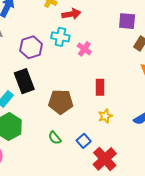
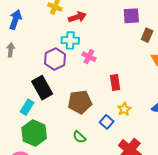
purple hexagon: (31, 47) -> (55, 59), moved
pink cross: (84, 49) -> (89, 57), moved
blue square: (84, 141) -> (107, 122), moved

